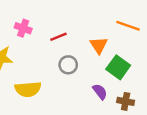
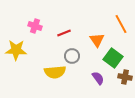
orange line: (128, 26) -> (121, 24), turned 42
yellow semicircle: (28, 89) -> (55, 72), moved
brown cross: (126, 101) -> (125, 77), moved

